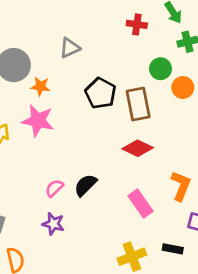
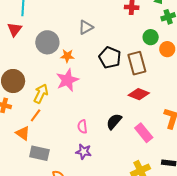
pink star: (38, 121) -> (67, 80), turned -30
black semicircle: (85, 185) -> (114, 122), moved
pink semicircle: (54, 188) -> (82, 127), turned -48

